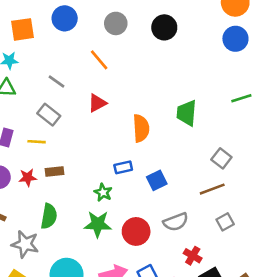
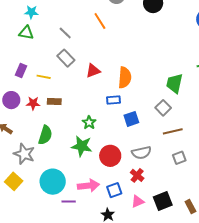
red triangle: (97, 103) -> (93, 71), moved
green trapezoid: (187, 113) -> (174, 83), moved
gray rectangle: (49, 115) -> (66, 58), moved
gray square: (221, 158) -> (163, 108), moved
blue rectangle: (123, 167) -> (113, 100), moved
red cross: (193, 256) -> (137, 175), moved

